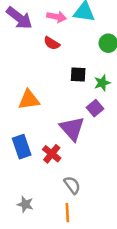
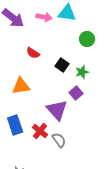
red semicircle: (52, 43) -> (33, 53), moved
black square: (78, 74) -> (62, 65), turned 32
gray semicircle: (72, 185) -> (59, 140), moved

